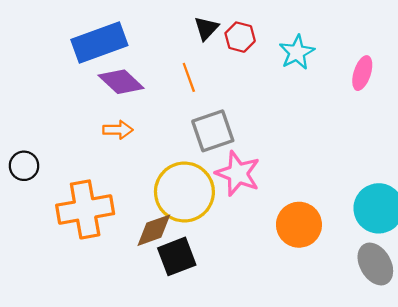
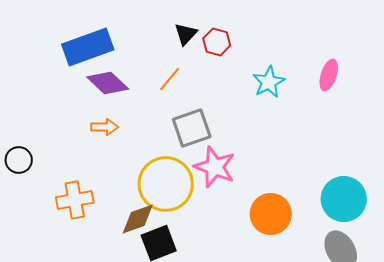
cyan star: (297, 52) -> (269, 82), moved
orange line: (189, 77) -> (170, 79), turned 60
orange cross: (85, 209) -> (75, 200), size x0.7

